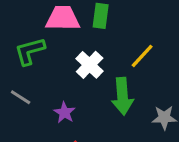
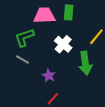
gray line: (21, 97) -> (22, 59), moved

